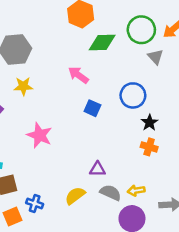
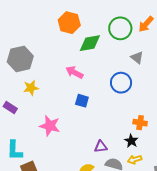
gray triangle: (156, 57) -> (137, 58), moved
blue square: (92, 108) -> (82, 101), moved
black star: (149, 123) -> (131, 141), moved

